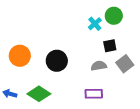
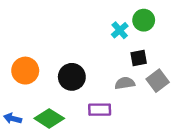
purple rectangle: (94, 94) -> (100, 110), moved

